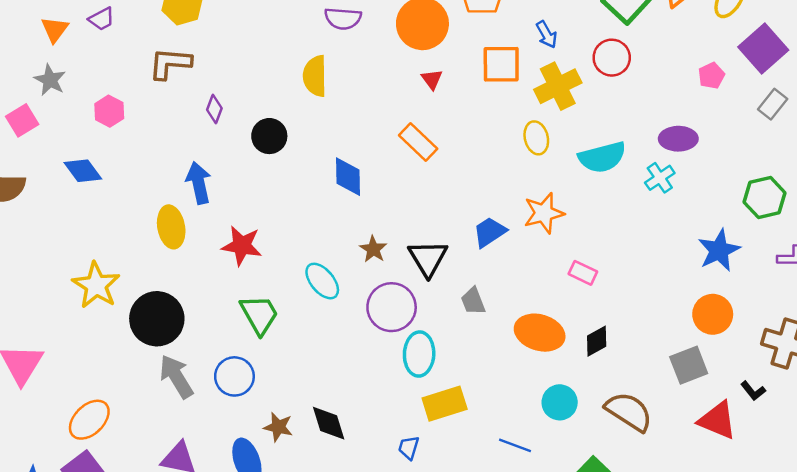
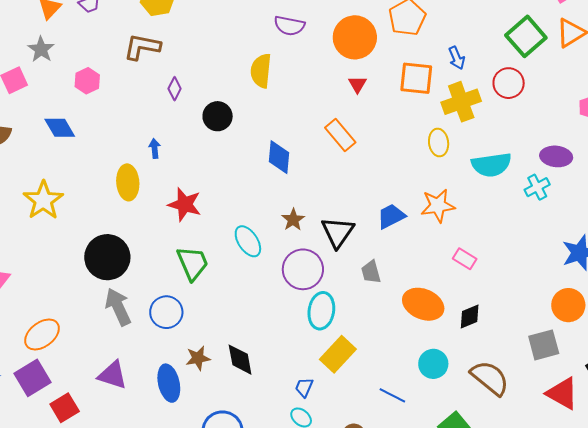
blue arrow: (199, 183) -> (155, 148), size x0.6
yellow star: (96, 285) -> (43, 200), moved
yellow rectangle: (445, 404) -> (338, 354), turned -36
brown star: (278, 427) -> (198, 358), turned -30

